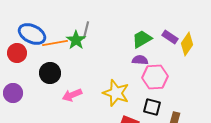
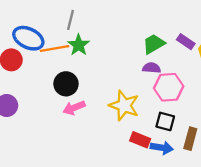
gray line: (86, 30) -> (71, 20), moved
black circle: (50, 73) -> (66, 84), moved

